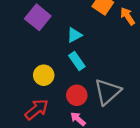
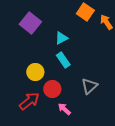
gray triangle: (107, 92) -> (89, 86), size x0.7
red circle: (77, 95) -> (52, 89), moved

